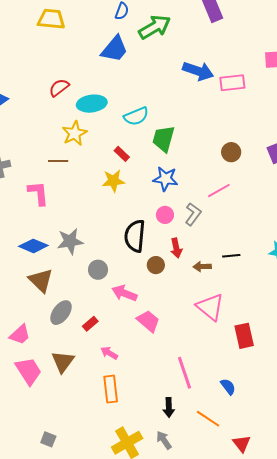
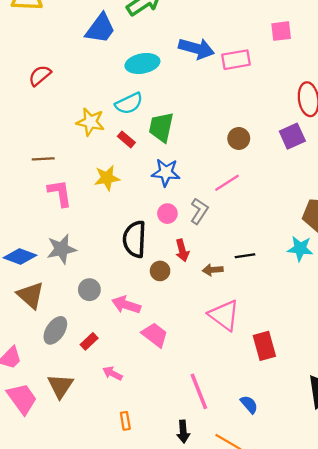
cyan ellipse: (92, 104) -> (142, 63), moved
yellow star: (75, 133) -> (90, 122), moved, turned -30
red rectangle: (122, 154) -> (126, 139), moved
pink L-shape: (38, 193) -> (60, 193), moved
gray circle: (98, 270) -> (89, 290), moved
orange rectangle: (111, 389) -> (125, 421), moved, size x0.6

